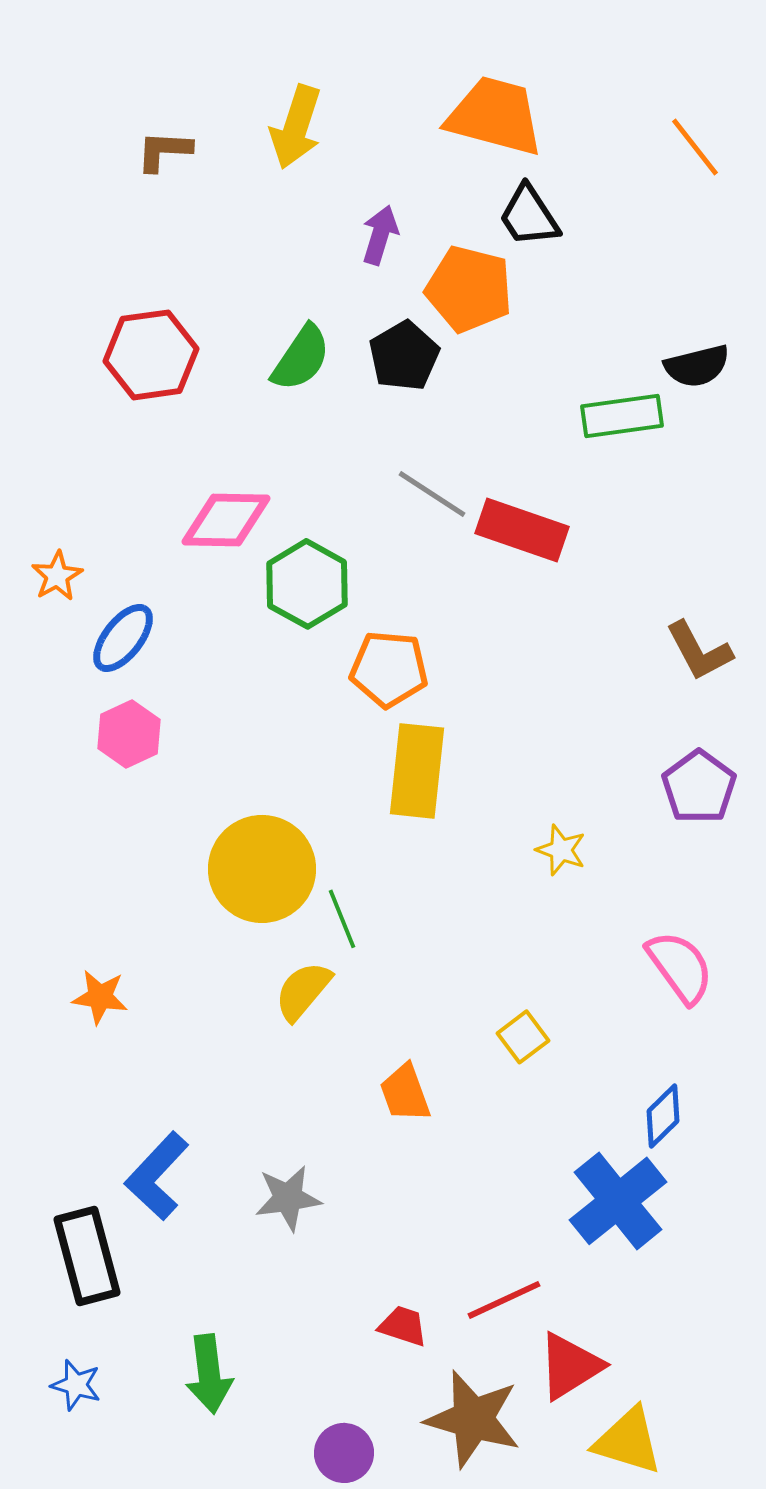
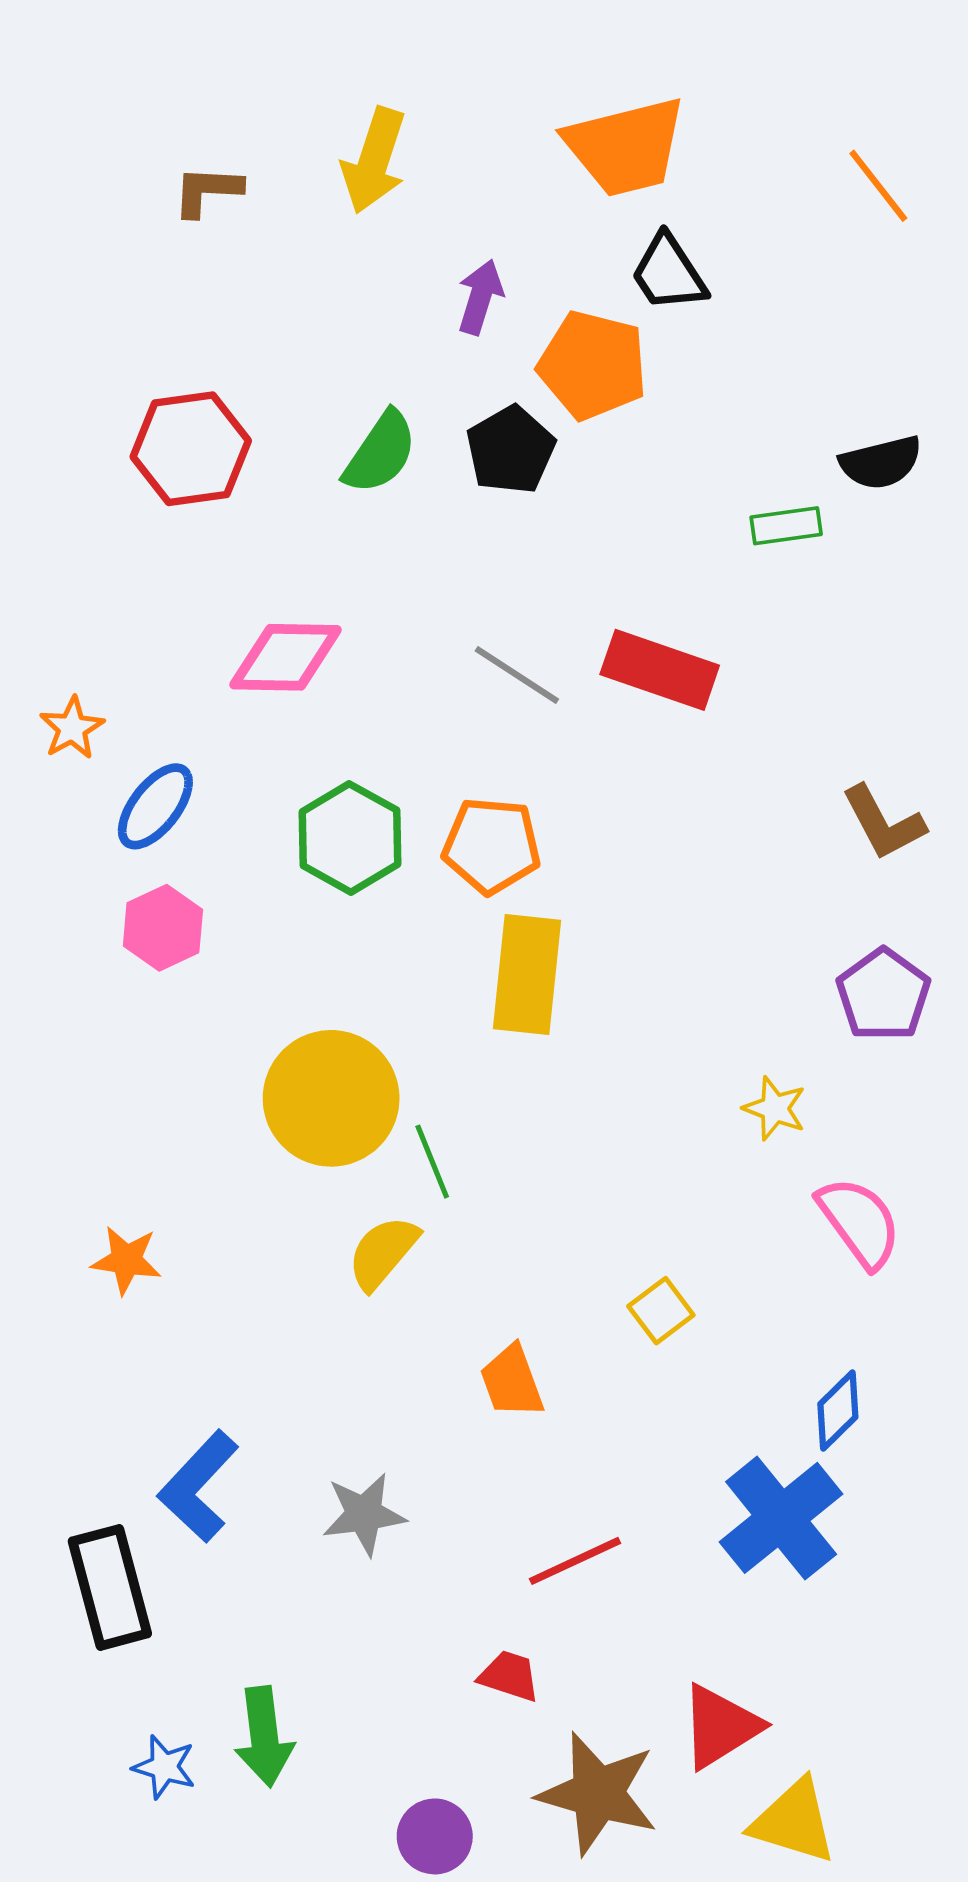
orange trapezoid: (495, 116) -> (626, 147), turned 151
green rectangle: (622, 416) -> (786, 526), size x0.7
gray line: (432, 494) -> (517, 675), moved
green hexagon: (307, 584) -> (350, 838), moved
yellow star: (561, 850) -> (775, 1108), moved
red line: (504, 1300) -> (575, 1561), moved
blue star: (76, 1385) -> (164, 1767), moved

